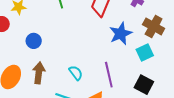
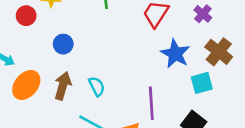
blue star: (121, 34) -> (175, 54), turned -30
cyan semicircle: (76, 73) -> (97, 86), moved

